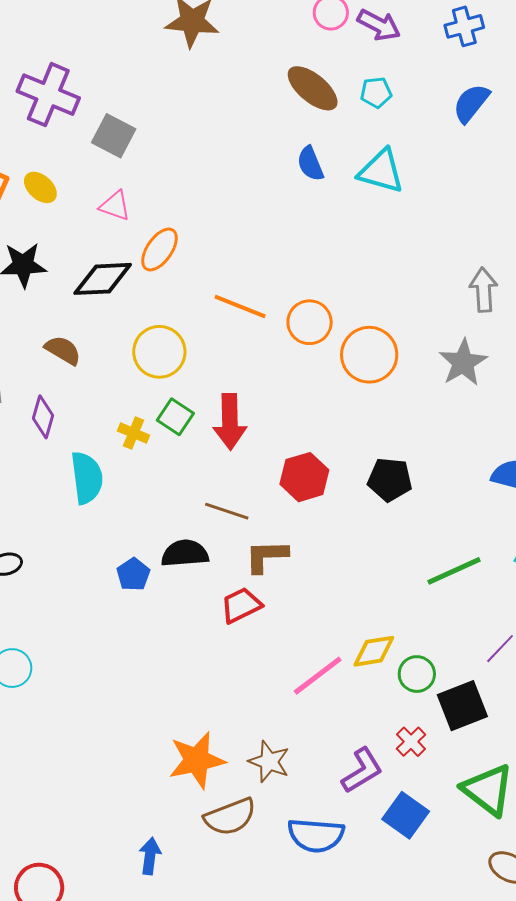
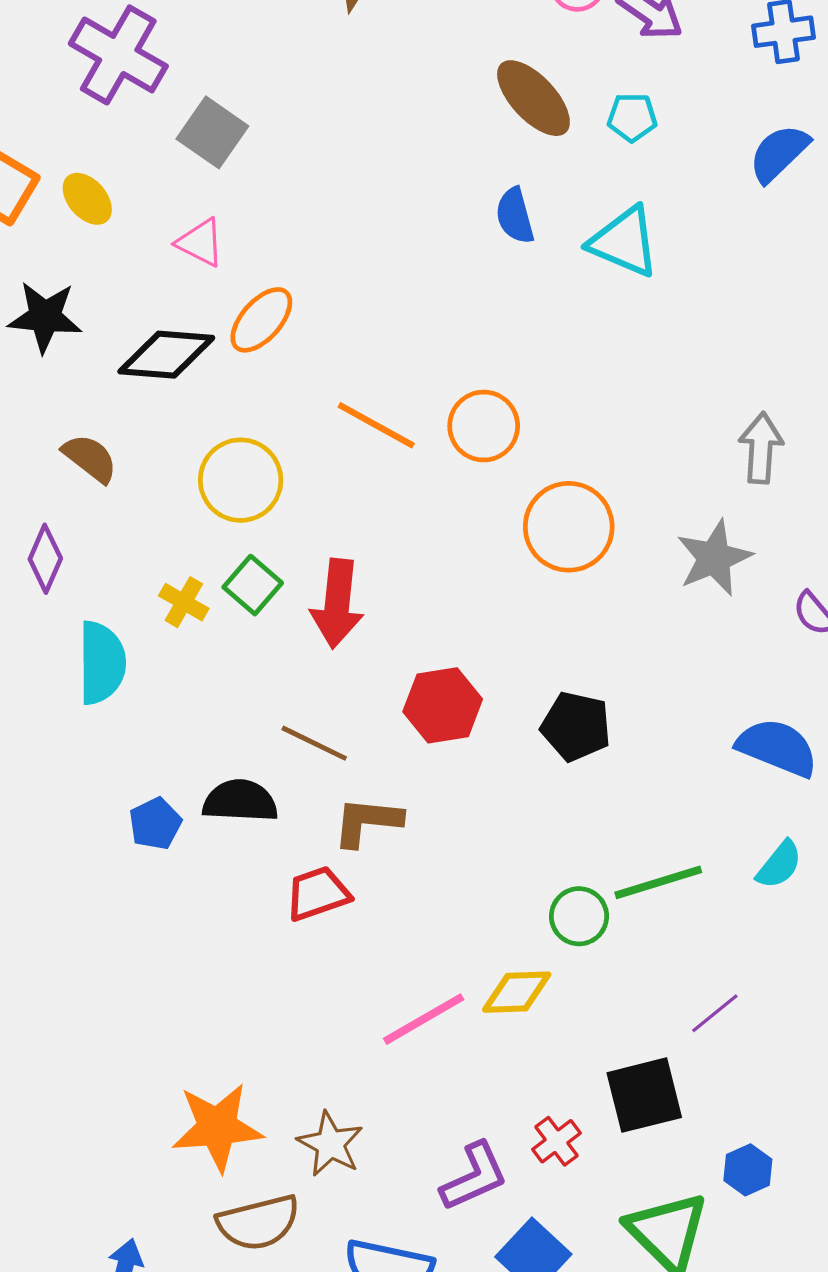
orange circle: (310, 322) -> (484, 426), moved
green circle: (417, 674) -> (579, 916), moved

